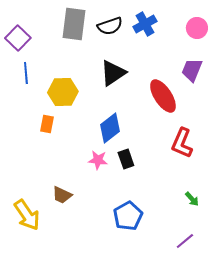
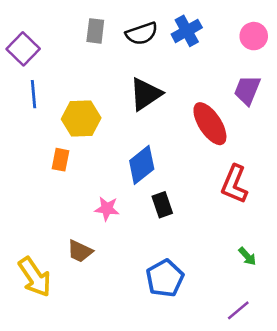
gray rectangle: (74, 24) -> (95, 31), size x0.6
pink star: (98, 160) -> (107, 209), moved

